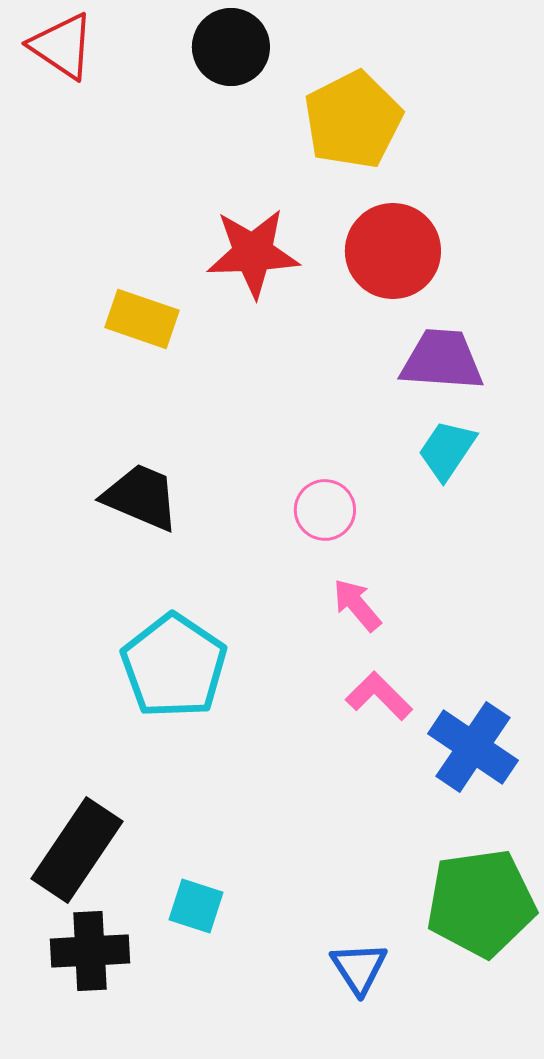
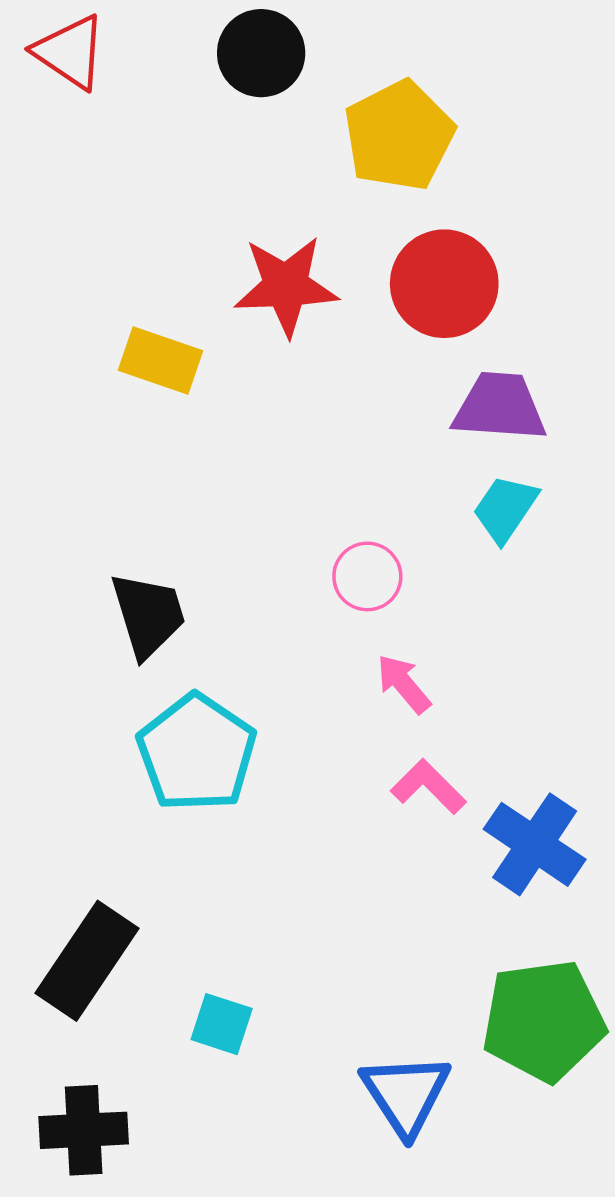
black trapezoid: (141, 497) -> (148, 615), moved, turned 50
black cross: (90, 951) -> (84, 1130), moved
blue triangle: (359, 968) -> (406, 1094), size x1.4

